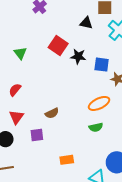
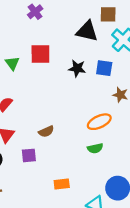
black triangle: (86, 23) -> (87, 31), size x1.5
red square: (58, 46) -> (40, 54), moved, turned -36
blue square: (102, 65) -> (104, 68), moved

